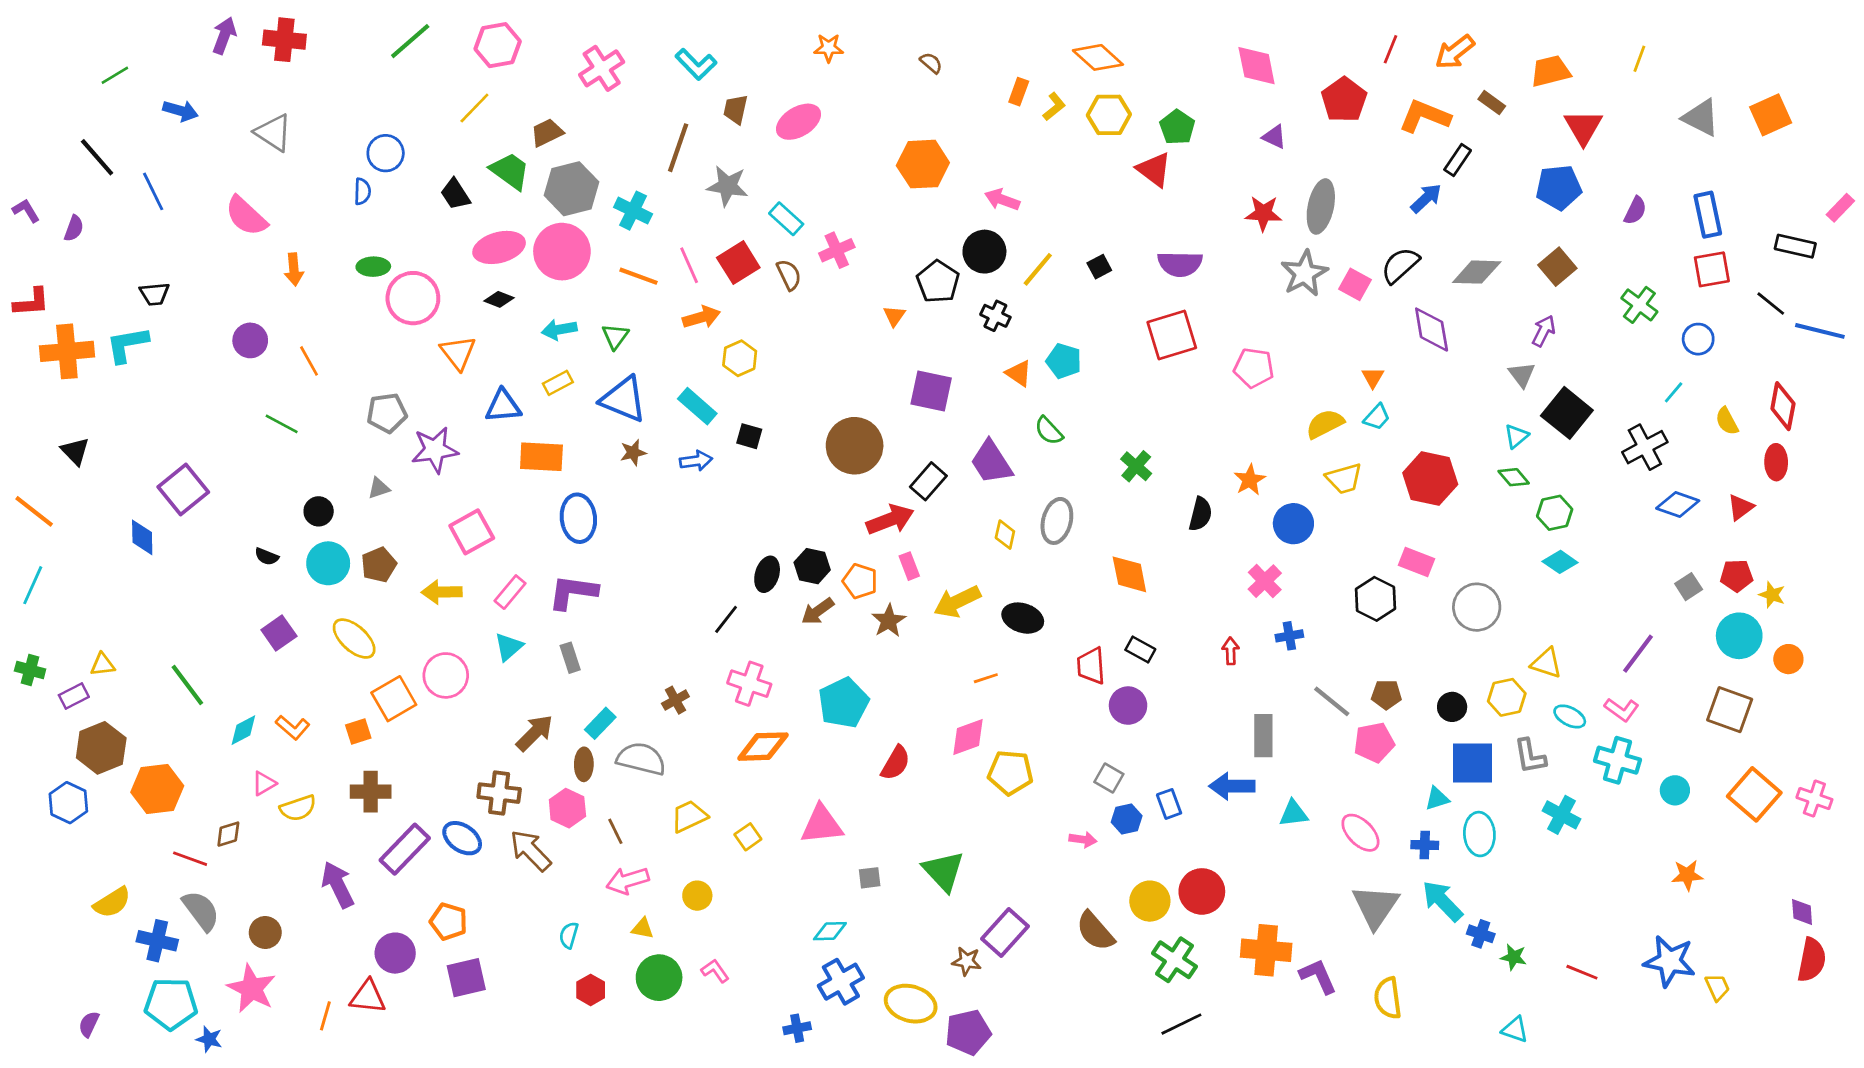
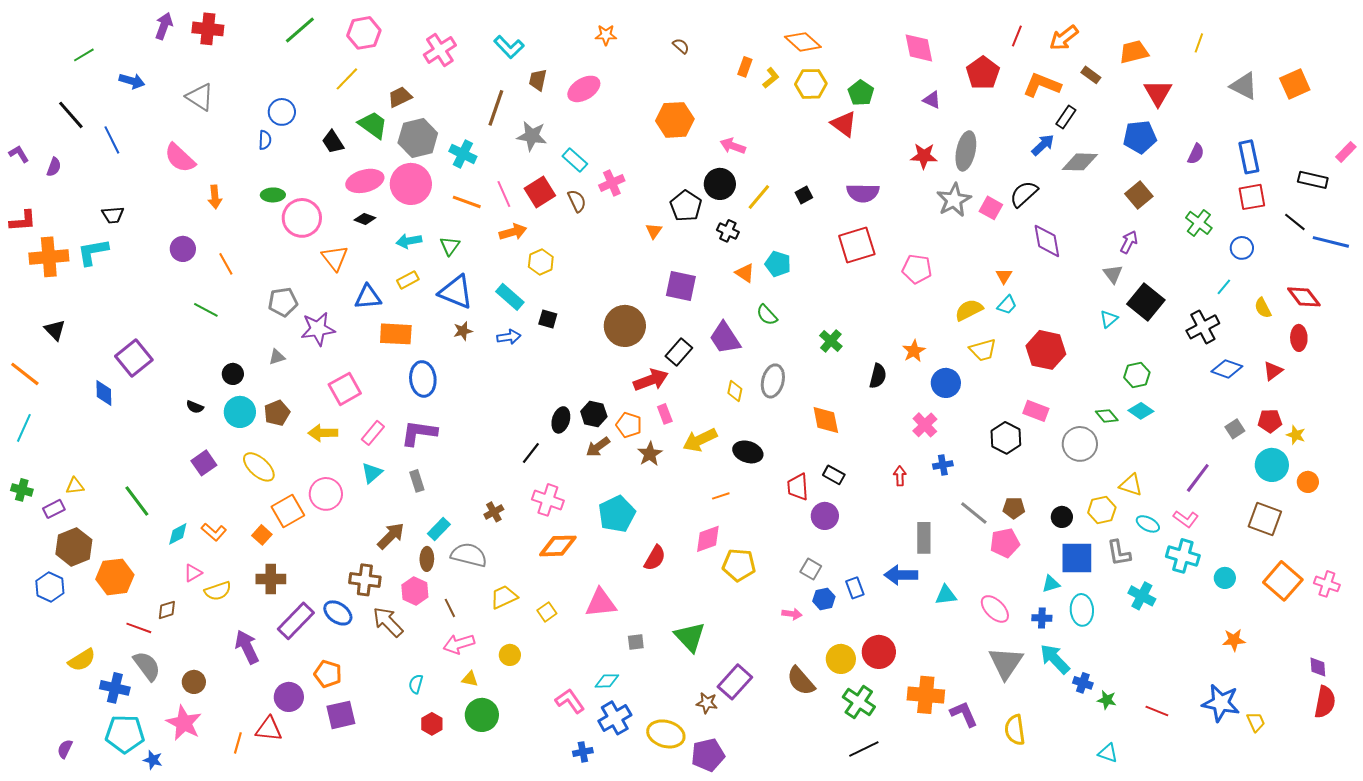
gray diamond: (1477, 272) -> (1080, 162), moved
red diamond: (1783, 406) -> (1304, 297), turned -48
green diamond: (1514, 477) -> (1107, 416), moved
orange square: (358, 732) -> (262, 535), turned -30
pink L-shape: (715, 971) -> (570, 701), moved, size x1.4

